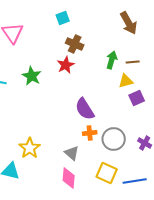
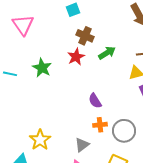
green arrow: (112, 60) -> (107, 53), moved, turned 42
purple semicircle: (85, 109) -> (95, 101), size x0.7
gray triangle: (72, 153) -> (82, 145), turned 42

